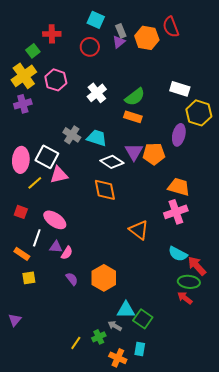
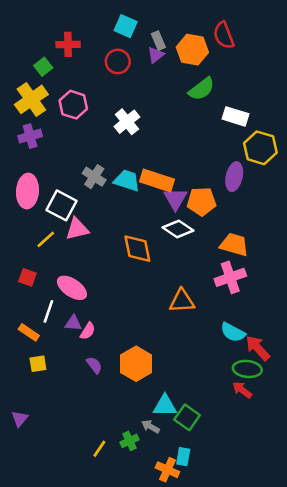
green semicircle: (135, 97) -> (201, 89), moved
orange rectangle: (133, 117) -> (157, 181), moved, size x1.4
pink ellipse: (21, 160) -> (27, 191), moved
white diamond: (112, 162) -> (178, 229), moved
orange triangle: (139, 230) -> (182, 301), turned -40
orange cross: (118, 358) -> (167, 470), moved

